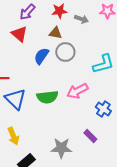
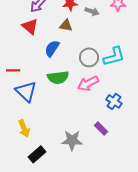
gray circle: (65, 52) -> (89, 57), moved
green semicircle: (47, 97) -> (58, 77), moved

